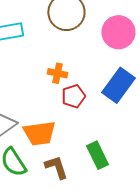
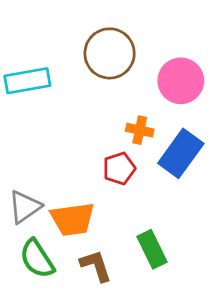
orange cross: (57, 73) -> (140, 130), moved

